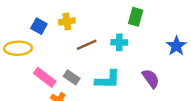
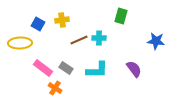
cyan cross: (119, 42) -> (99, 38), moved
blue star: (176, 46) -> (156, 41), turned -30

